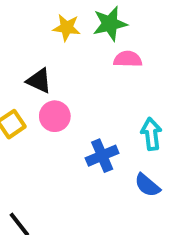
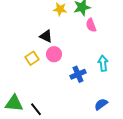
pink semicircle: (128, 59) -> (91, 25), turned -112
blue semicircle: (147, 185) -> (101, 104), moved, turned 104

